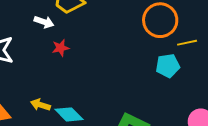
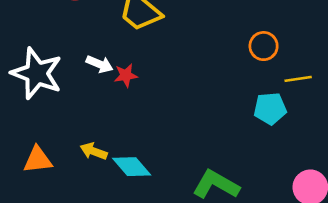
orange circle: (160, 20) -> (264, 46), size x0.6
white arrow: (44, 22) -> (100, 64), moved

